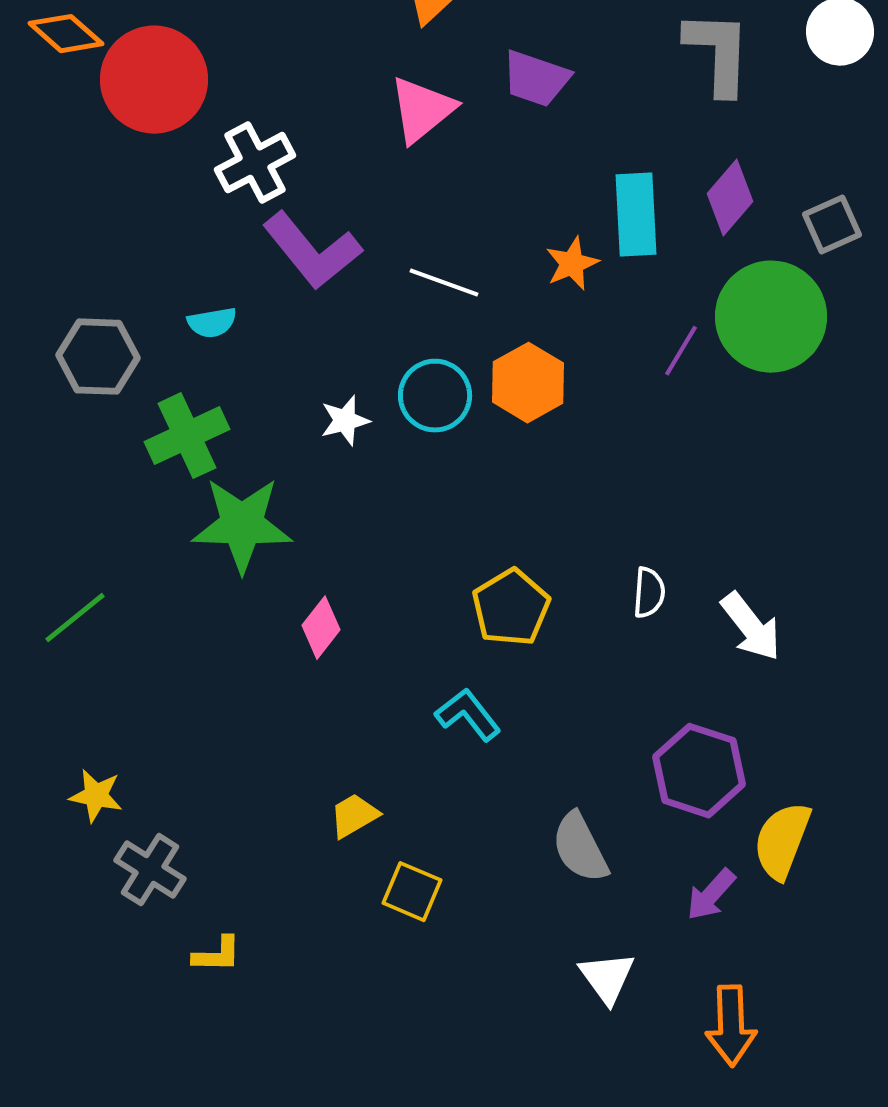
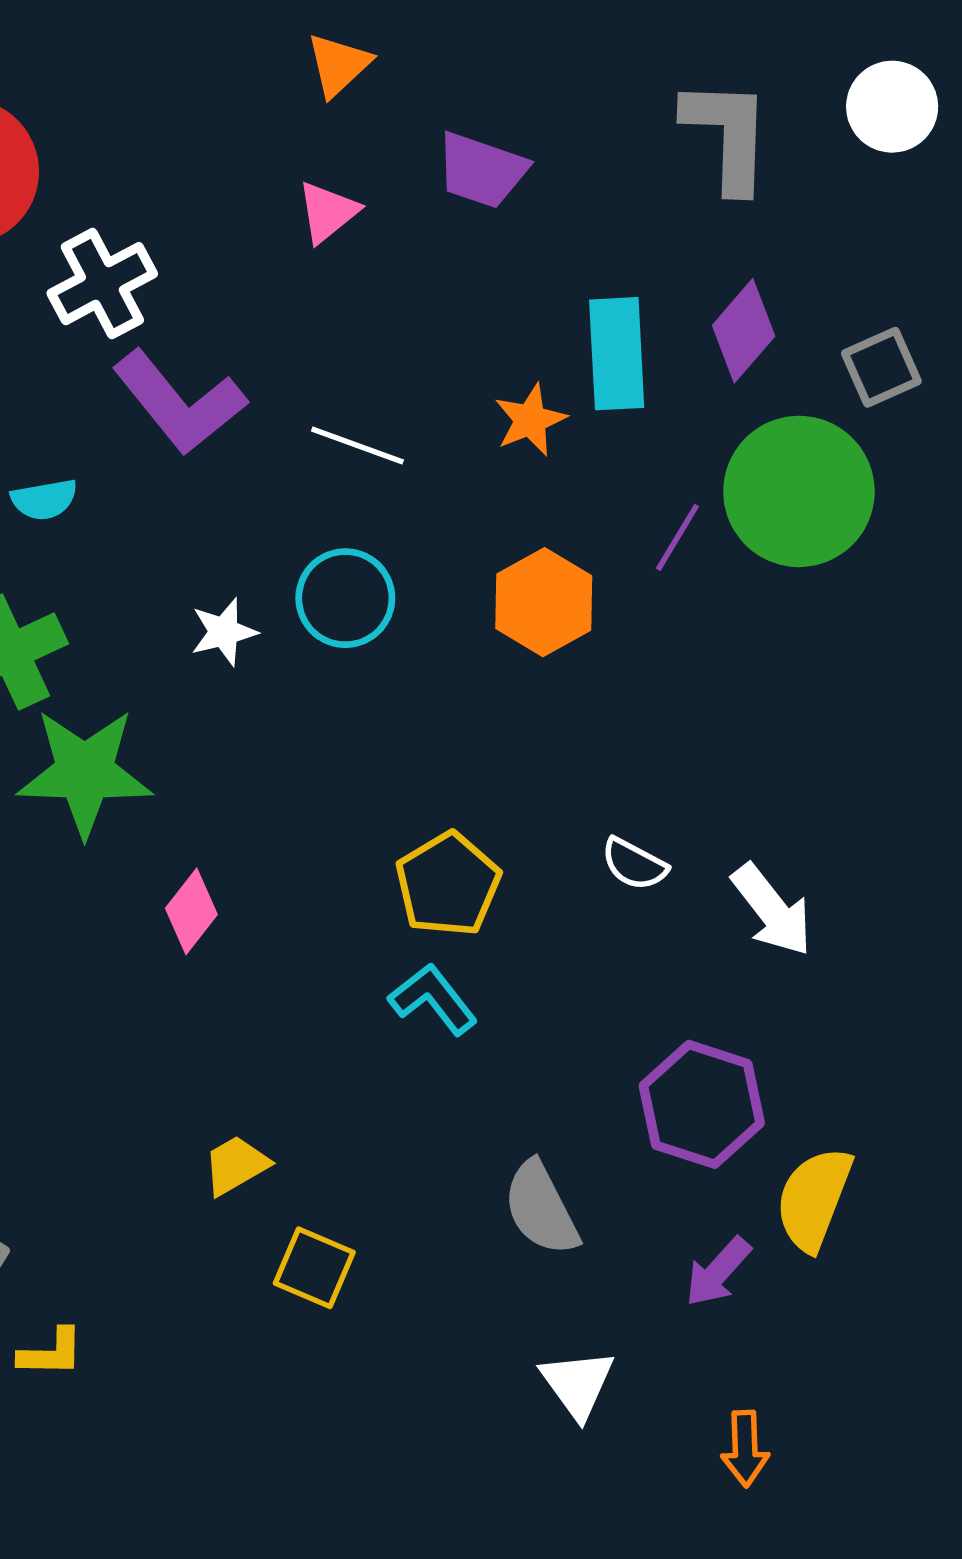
pink triangle: (422, 110) -> (328, 212), size x0.7
orange hexagon: (528, 383) -> (544, 602), moved
white semicircle: (649, 593) -> (634, 864), turned 114
cyan L-shape: (468, 715) -> (433, 999), moved
orange arrow: (731, 1026) -> (745, 1449), size x0.7

